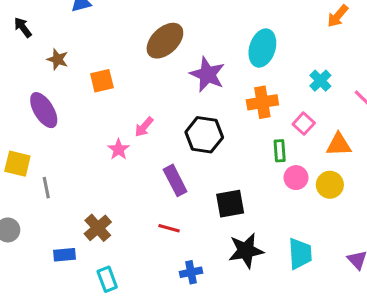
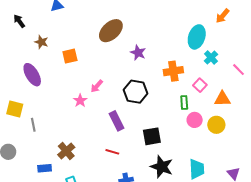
cyan ellipse: (262, 48) -> (197, 37), moved
purple star: (207, 74) -> (138, 53), size x0.7
black star: (246, 251) -> (162, 167), turned 30

